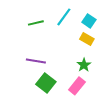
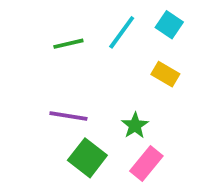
cyan square: (89, 21) -> (169, 25), moved
green star: (84, 65) -> (135, 125), moved

